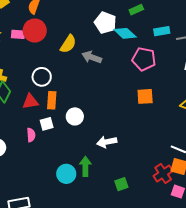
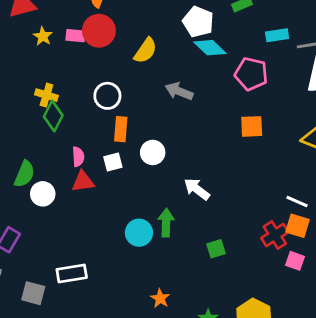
cyan diamond: (125, 33) -> (210, 48), moved
gray arrow: (92, 57) -> (179, 91), moved
red triangle: (30, 102) -> (83, 182), moved
pink semicircle: (31, 135) -> (78, 157), moved
white arrow: (107, 142) -> (197, 189), turned 48

